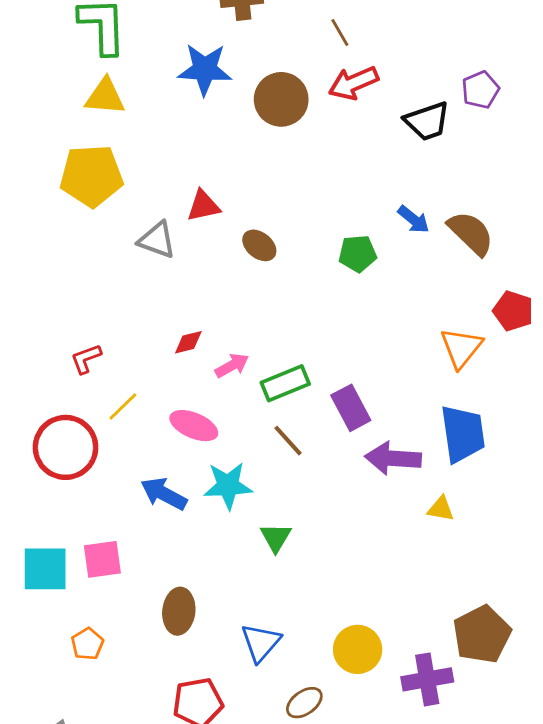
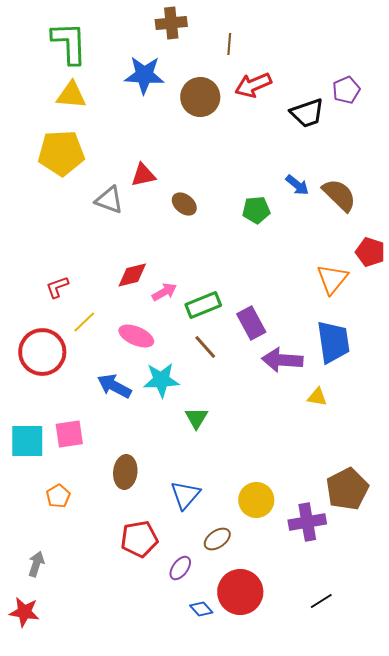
brown line: (340, 32) -> (229, 44), moved, turned 35
red diamond: (188, 342) -> (132, 275), size x1.4

